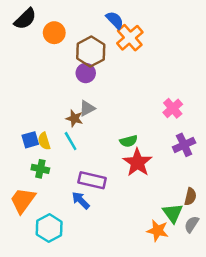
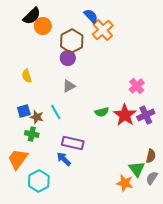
black semicircle: (25, 19) -> (32, 16), moved
brown star: (74, 118) -> (37, 117), moved
yellow semicircle: (44, 141) -> (27, 76), moved
red star: (137, 163) -> (125, 115), moved

